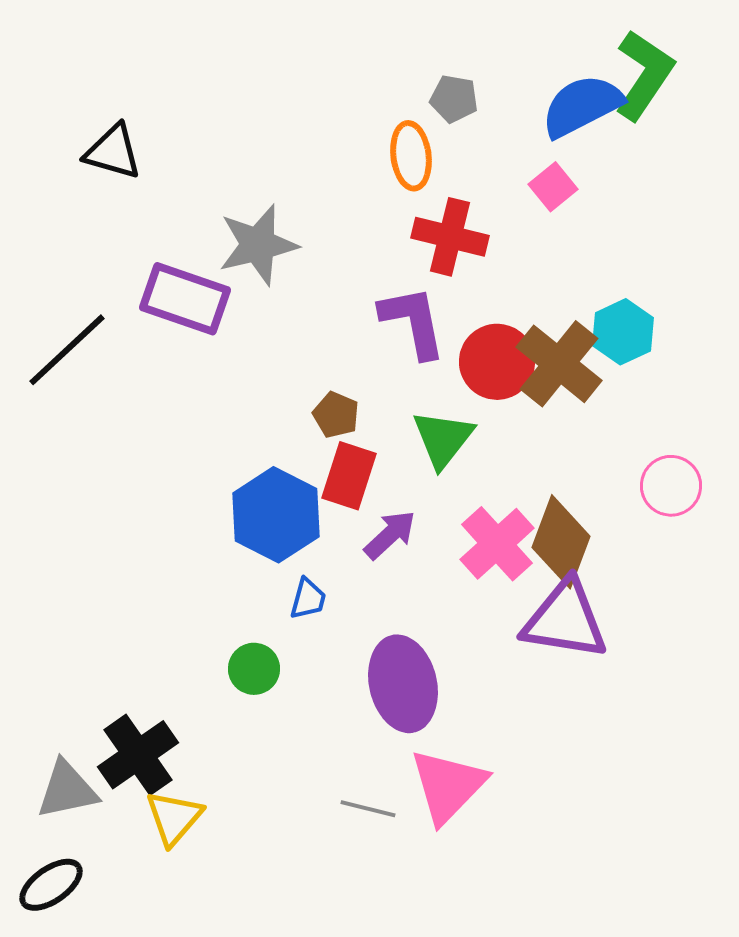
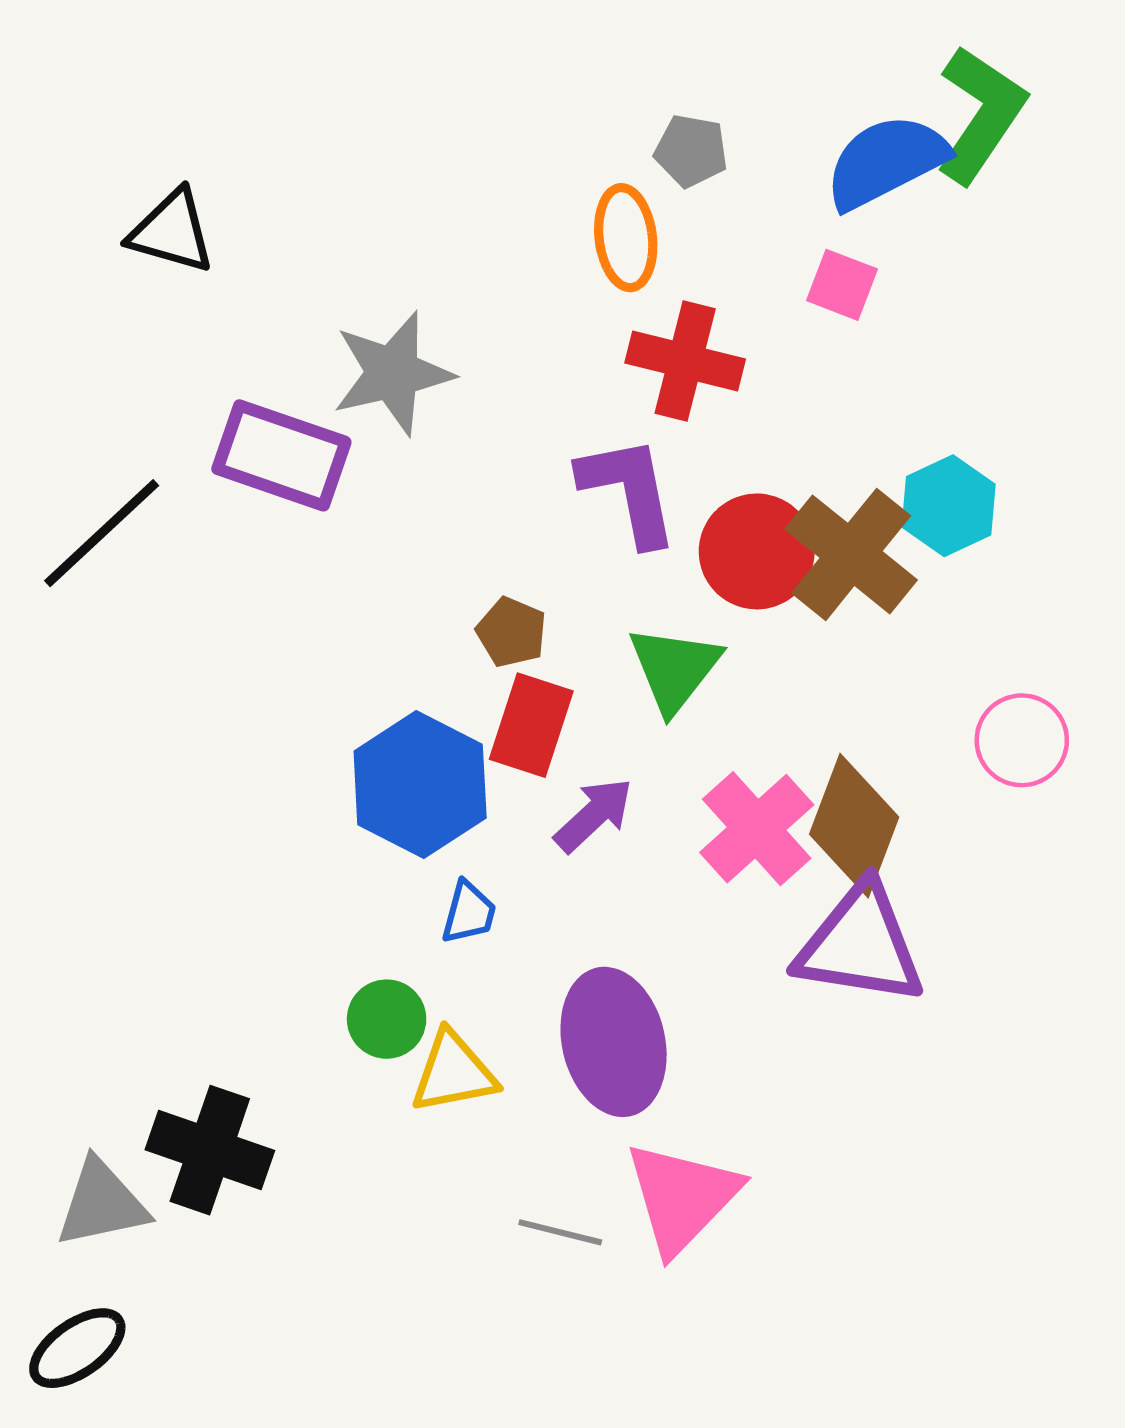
pink square: (553, 187) -> (842, 285), turned -30
black cross: (138, 755) -> (210, 1150), turned -36
yellow triangle: (174, 818) -> (454, 1072), moved, turned 38

